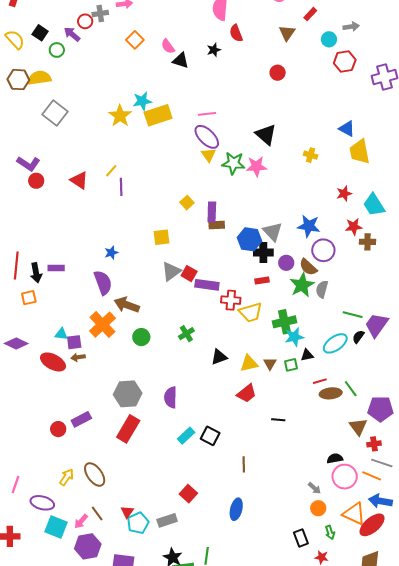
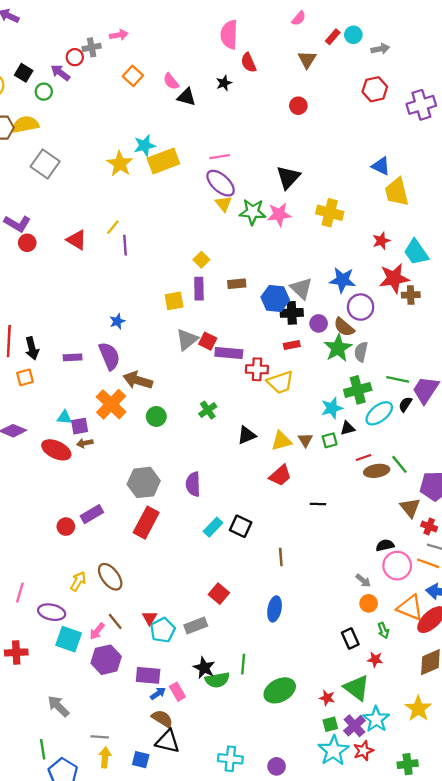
cyan circle: (329, 39) -> (353, 35), moved
black triangle: (266, 135) -> (288, 177), turned 35
yellow cross: (311, 155) -> (330, 213), moved, size x1.6
purple rectangle: (212, 212) -> (199, 289), moved
red star: (354, 227) -> (394, 278), size x1.5
purple rectangle: (56, 268) -> (73, 357), moved
green cross: (285, 322) -> (358, 390), moved
red cross: (374, 444) -> (429, 527), turned 32

